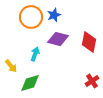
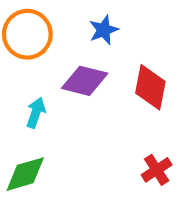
blue star: (54, 15) -> (104, 30), moved

